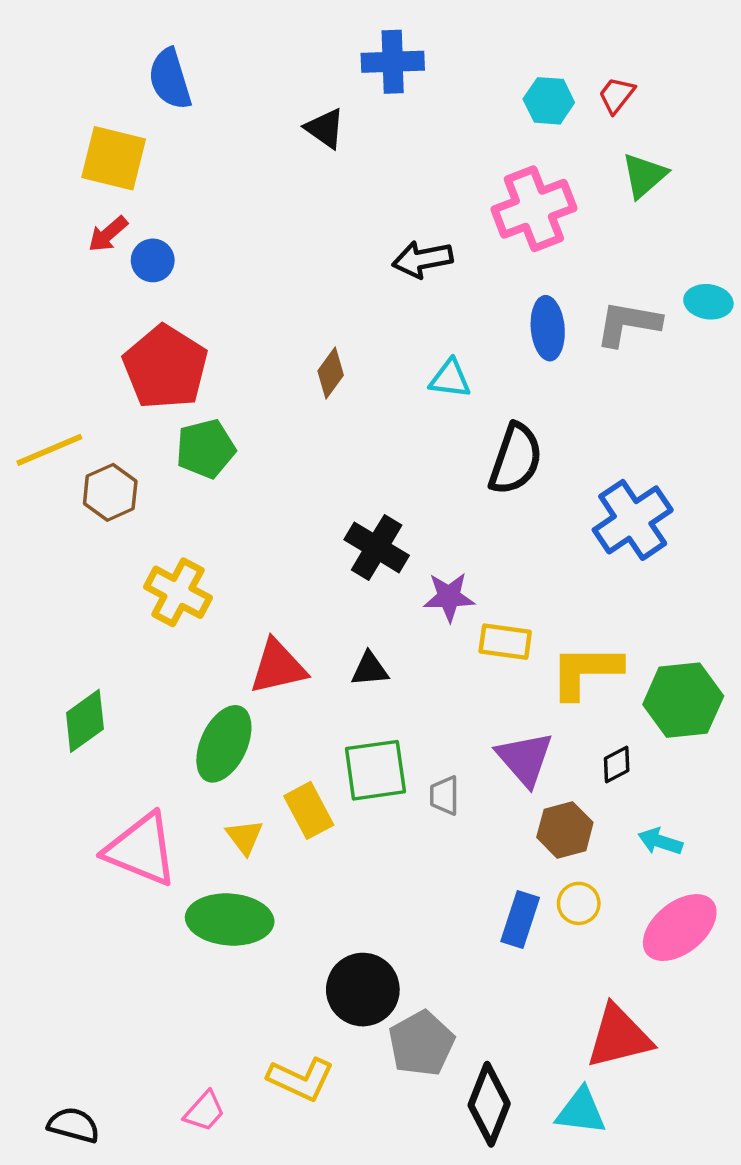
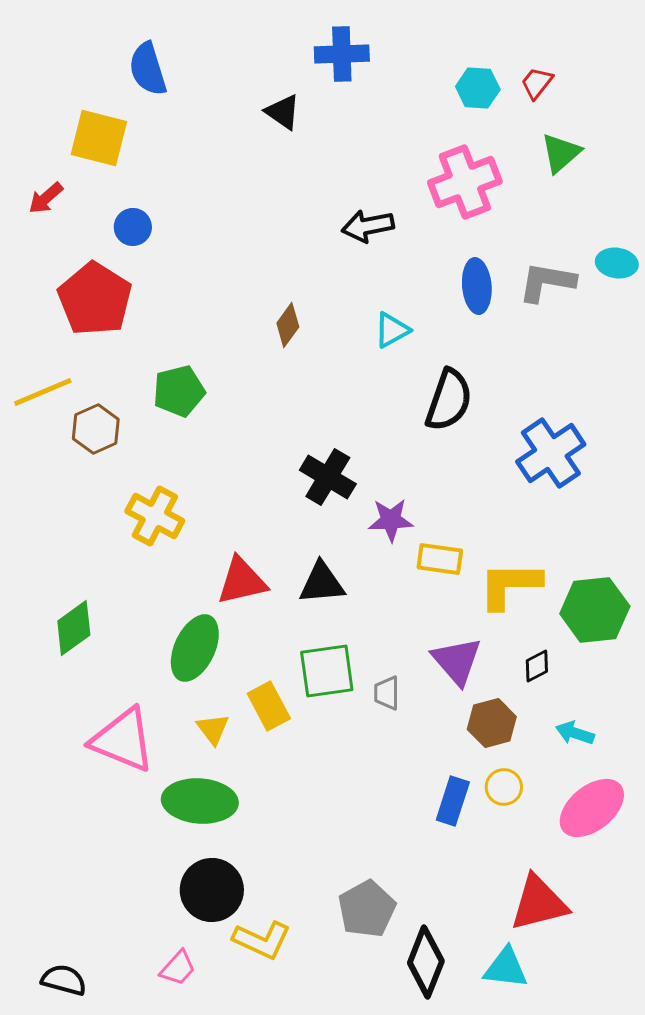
red arrow: (108, 234) -> (46, 198), moved
red pentagon: (165, 367) -> (95, 299), moved
cyan triangle: (450, 379) -> (392, 330), turned -36
black triangle: (370, 669) -> (322, 583), size x1.4
black circle: (363, 990) -> (212, 890), moved

